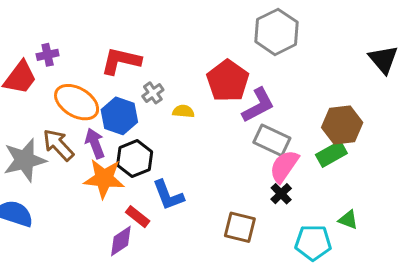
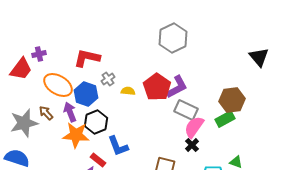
gray hexagon: (277, 32) -> (173, 38), moved
red pentagon: (228, 81) -> (157, 87), moved
brown arrow: (58, 145) -> (46, 113), size x0.7

